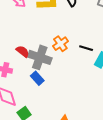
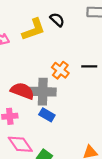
red semicircle: (23, 51) -> (22, 91), size x1.5

